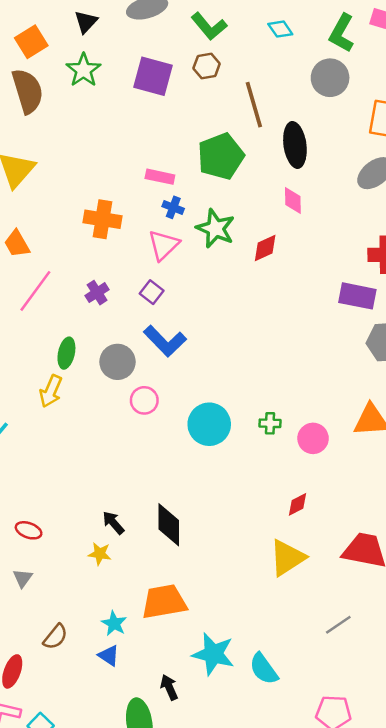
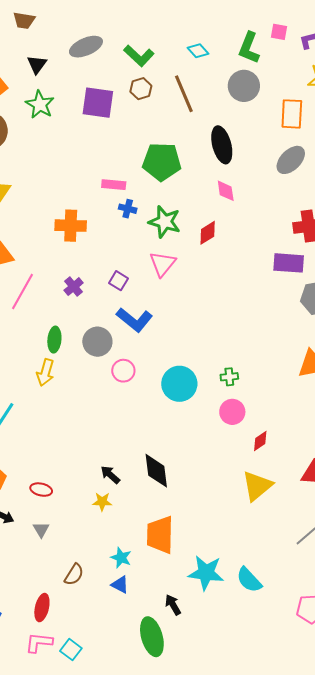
brown line: (254, 105) -> (184, 94), moved
green pentagon: (221, 156) -> (162, 162), turned 30
pink triangle: (164, 245) -> (163, 264), moved
pink circle: (313, 438) -> (232, 412), moved
orange trapezoid: (164, 602) -> (160, 535), turned -72

